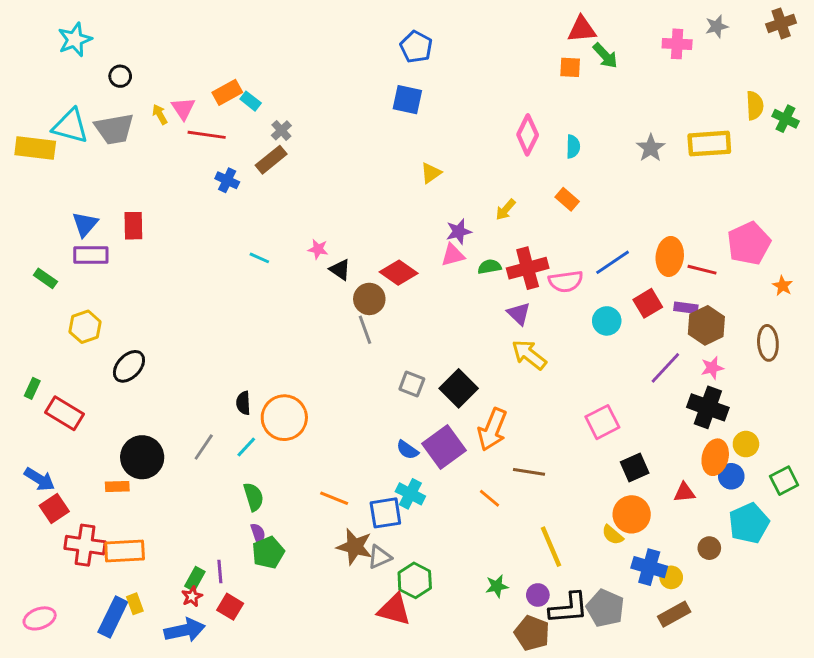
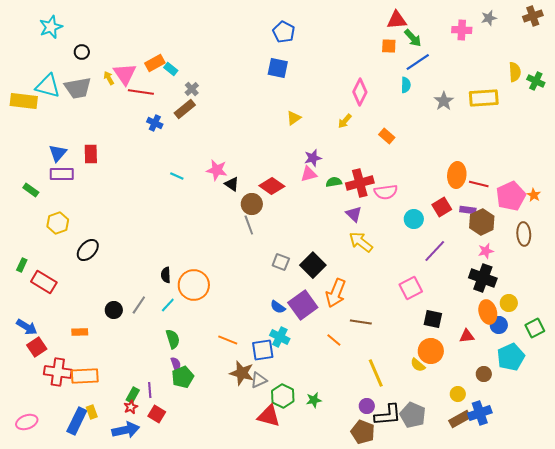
pink triangle: (183, 108) -> (125, 74), size x1.4
cyan semicircle: (573, 147) -> (406, 85), moved
yellow arrow: (506, 210) -> (345, 121), moved
pink pentagon: (749, 243) -> (511, 196), moved
pink star: (318, 249) -> (217, 170), size x1.5
blue line: (613, 262) -> (418, 62), moved
purple line: (665, 368) -> (435, 251), moved
black circle: (142, 457) -> (114, 310), moved, size x0.6
orange ellipse: (715, 457) -> (488, 312), turned -30
black square: (635, 467) -> (433, 319), turned 36
blue cross: (649, 567) -> (480, 413), moved, turned -35
green star: (497, 586) -> (314, 400), moved

